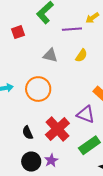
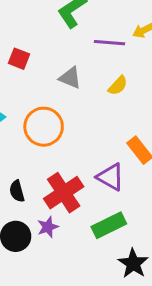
red square: (18, 32) -> (19, 59), moved, turned 32
purple star: (51, 160) -> (48, 227), moved

